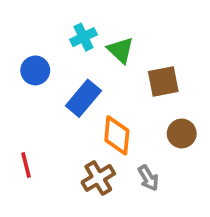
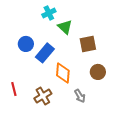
cyan cross: (83, 37) -> (49, 13), moved
blue circle: (35, 70) -> (26, 44), moved
brown cross: (98, 178) -> (43, 96), moved

